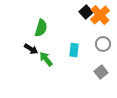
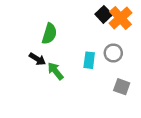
gray circle: (103, 44) -> (113, 53), moved
gray square: (101, 72) -> (122, 87), turned -32

